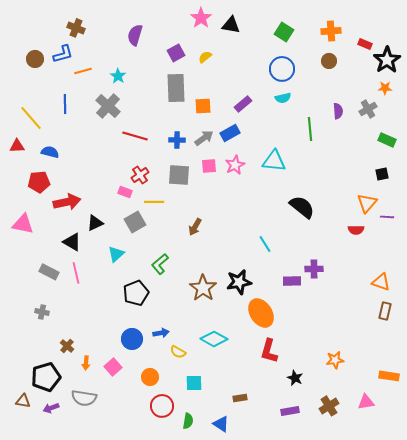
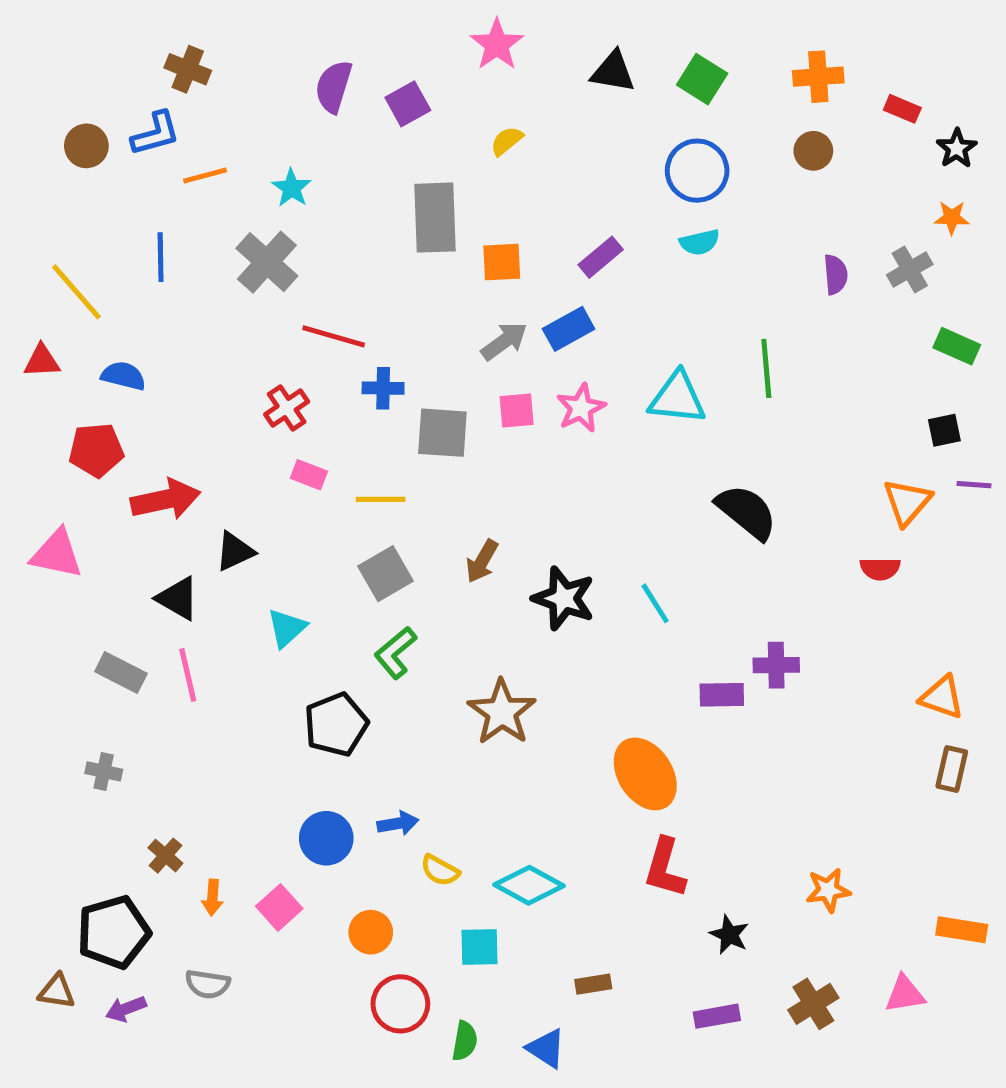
black triangle: (231, 25) -> (613, 72), moved
purple square: (176, 53) -> (408, 104), moved
black star: (387, 60) -> (957, 148), size x0.6
green line: (310, 129) -> (766, 368), moved
blue cross: (177, 140) -> (383, 388), moved
red cross: (140, 175) -> (287, 408), moved
purple line: (387, 217) -> (974, 485), moved
gray square: (135, 222) -> (386, 574), moved
black star: (239, 282) -> (564, 598), moved, turned 30
cyan diamond: (214, 339) -> (529, 885), moved
gray semicircle: (84, 398) -> (208, 984), size x0.7

